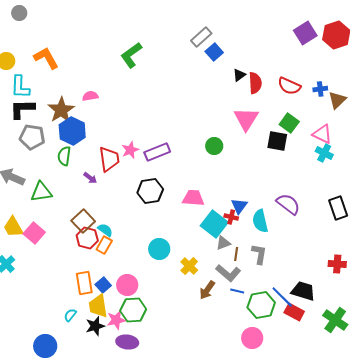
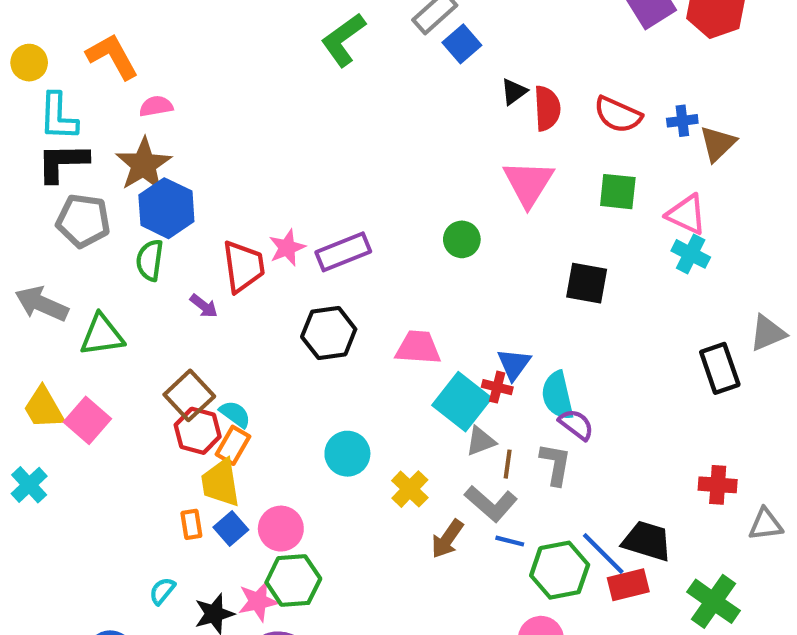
green L-shape: (131, 55) -> (343, 40), moved
pink semicircle: (90, 96) -> (156, 106), moved
green square: (289, 123) -> (618, 192), turned -30
black square: (277, 141) -> (587, 283), moved
purple semicircle: (288, 204) -> (576, 425), moved, size x0.7
orange rectangle: (84, 283) -> (191, 524), size x0.6
yellow trapezoid: (98, 306) -> (221, 483), moved
red rectangle: (294, 312) -> (628, 585), turned -42

